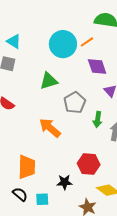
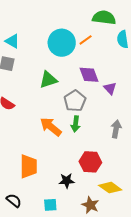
purple diamond: (97, 66) -> (89, 75), moved
green arrow: (98, 120) -> (76, 124), moved
black semicircle: (20, 194) -> (14, 200), moved
cyan square: (42, 199) -> (50, 205), moved

